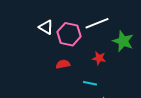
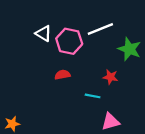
red star: (99, 58) -> (110, 77), moved

